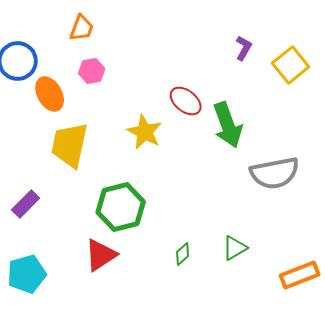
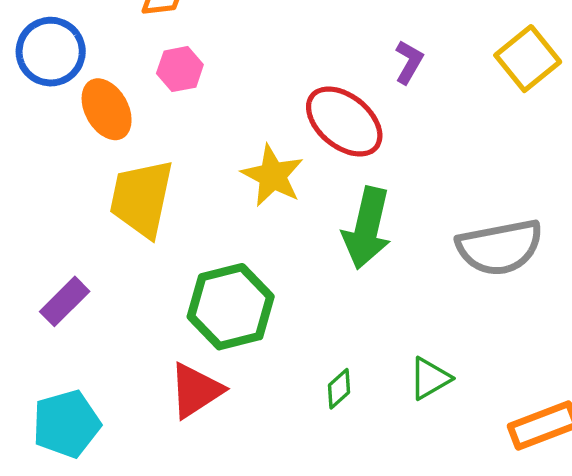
purple L-shape: (244, 48) -> (409, 62), moved
red ellipse: (186, 101) -> (344, 121), size x1.4
green arrow: (228, 125) -> (367, 228), moved, turned 33

